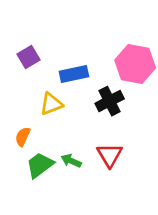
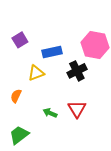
green trapezoid: (40, 165) -> (19, 135), moved

